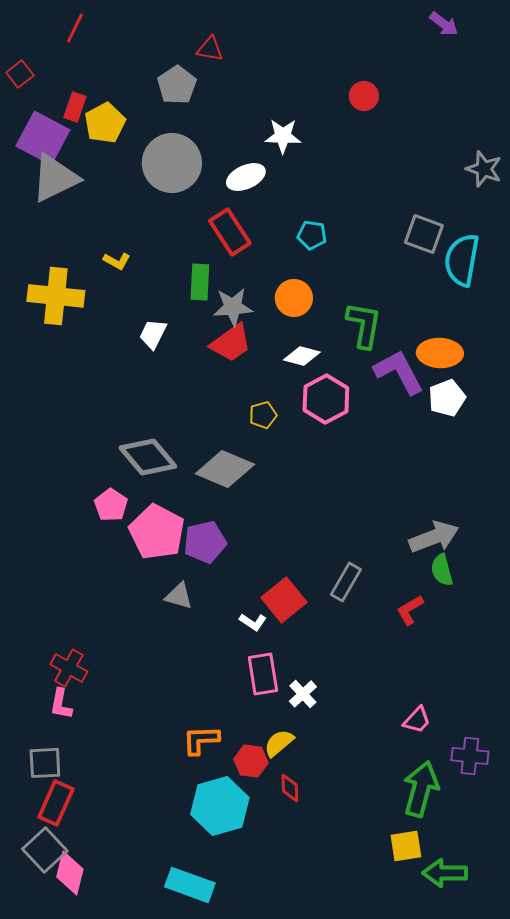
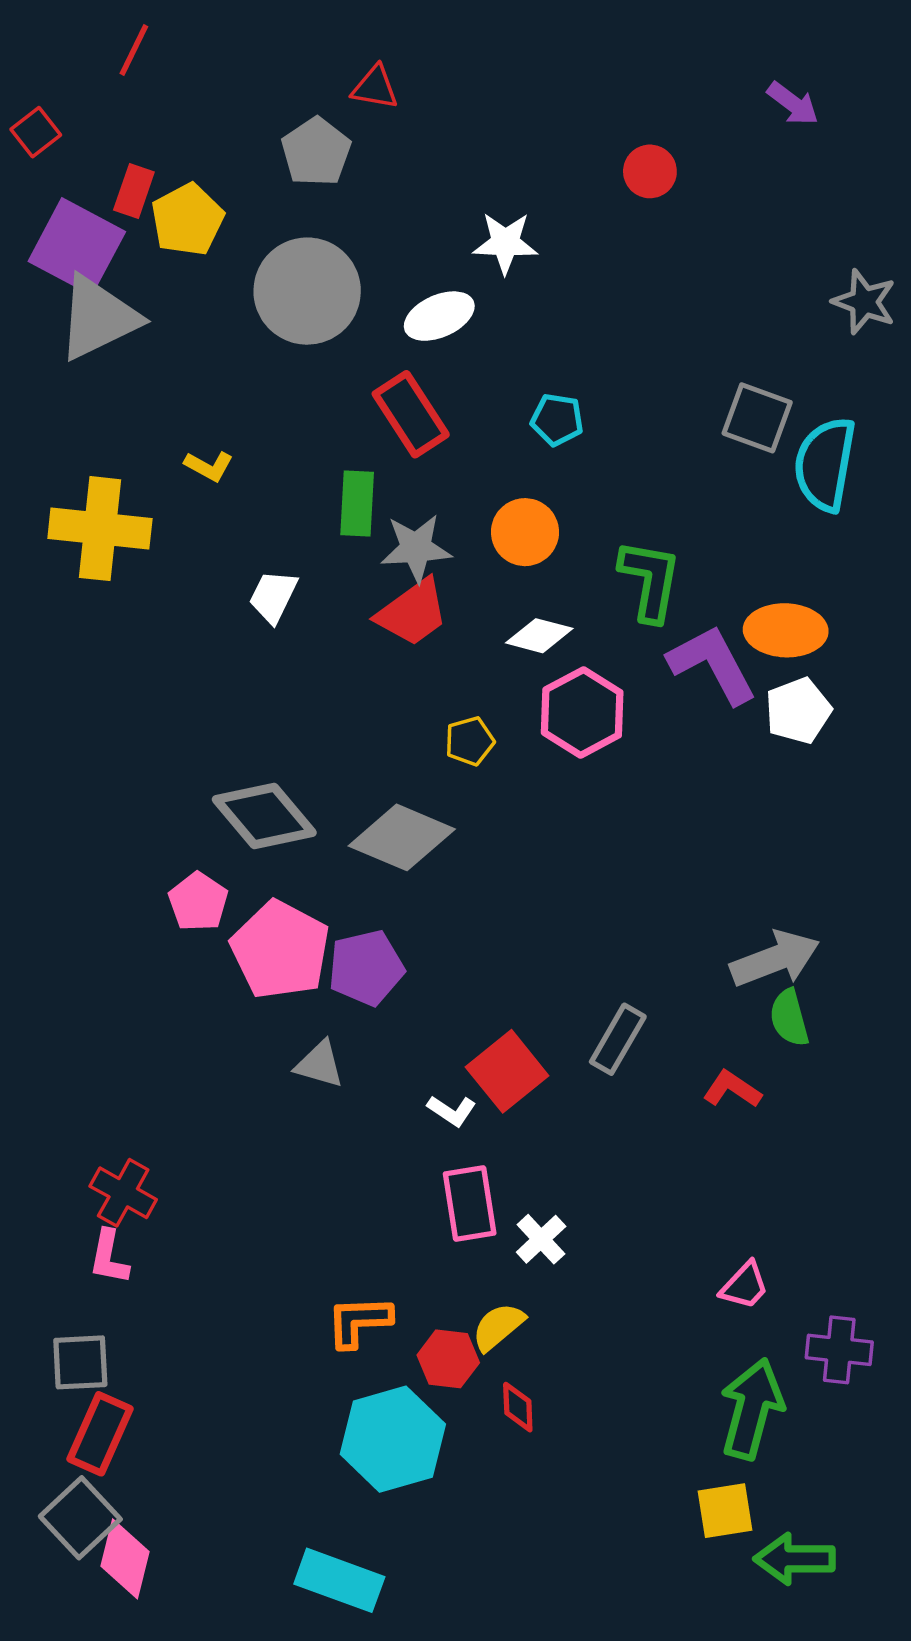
purple arrow: (444, 24) -> (793, 104), moved
red L-shape: (410, 610) -> (732, 1089), turned 64

